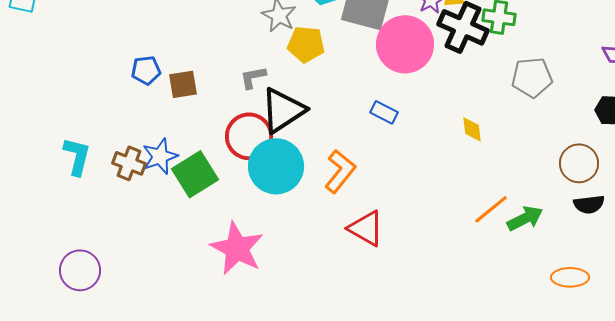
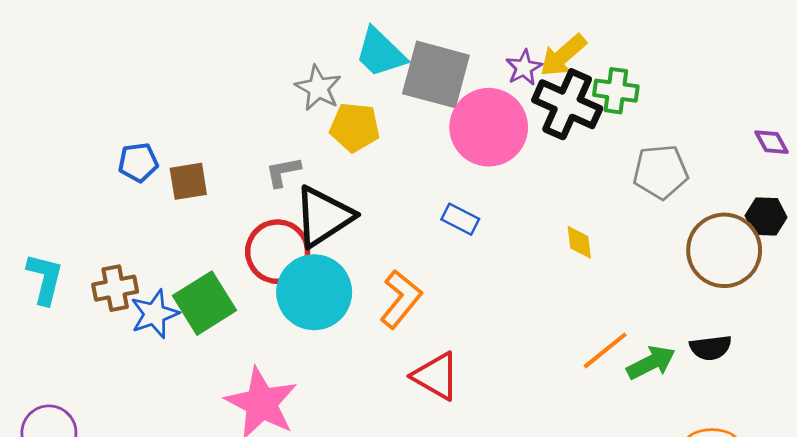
blue star: (160, 156) -> (154, 314), moved
brown cross: (129, 163) -> (115, 288), turned -32
brown circle: (579, 163) -> (724, 250), moved, size x1.4
black semicircle: (589, 204) -> (711, 348), moved

